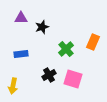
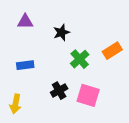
black star: (42, 27) -> (61, 32), moved
orange rectangle: (93, 42) -> (112, 51), turned 35

